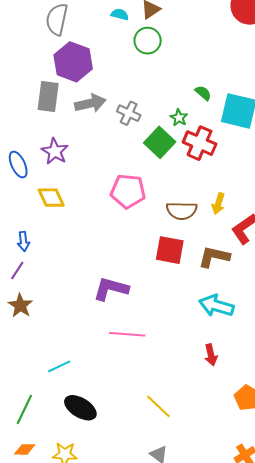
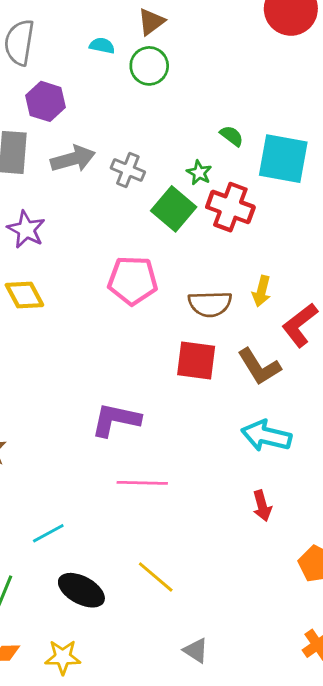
cyan semicircle: (120, 14) -> (102, 46), moved
purple hexagon: (73, 62) -> (45, 101), size x0.7
brown L-shape: (214, 257) -> (259, 367), turned -132
yellow line: (158, 406) -> (156, 577), moved

